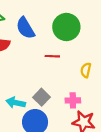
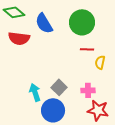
red line: (52, 56) -> (87, 49), moved
cyan arrow: (16, 103) -> (35, 92), turned 60

